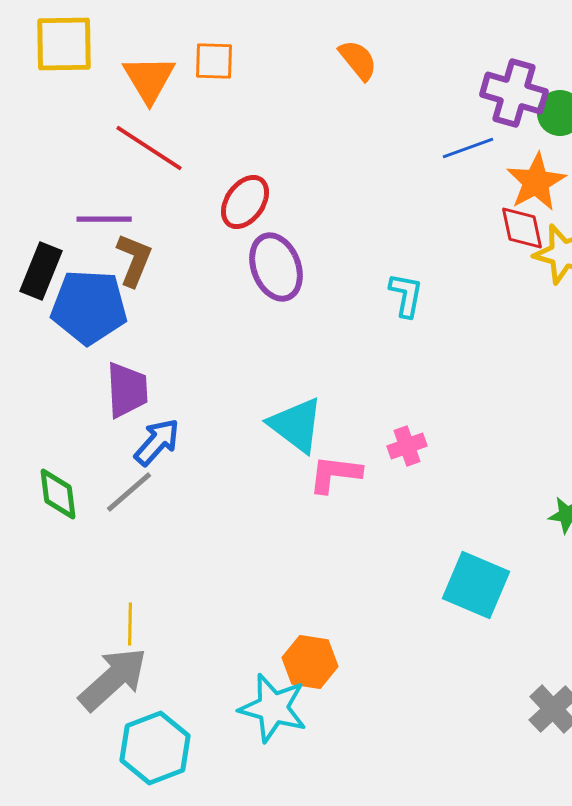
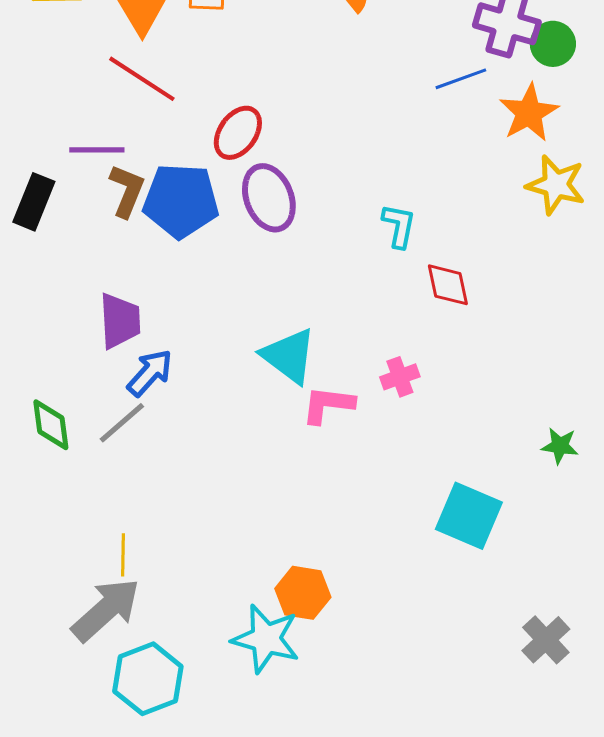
red diamond: (522, 228) -> (448, 285), moved
blue pentagon: (89, 307) -> (181, 201), moved

